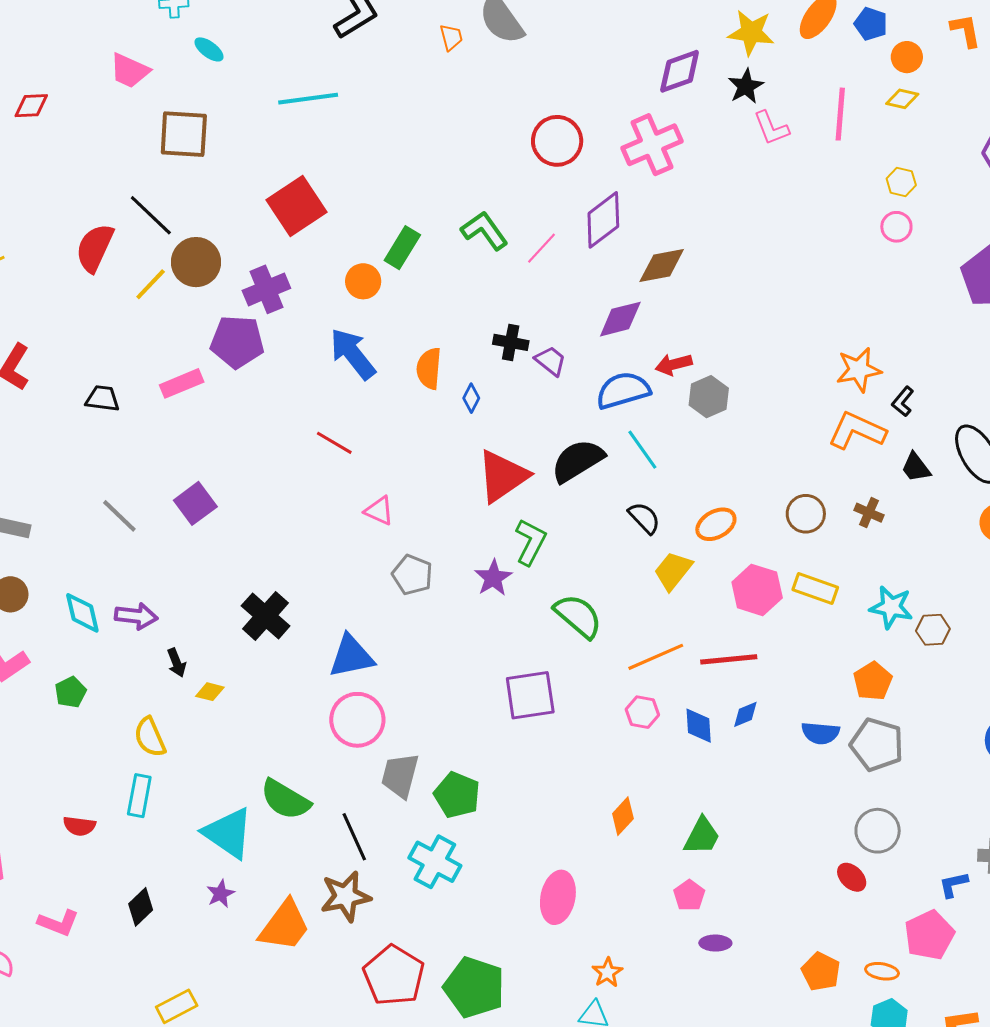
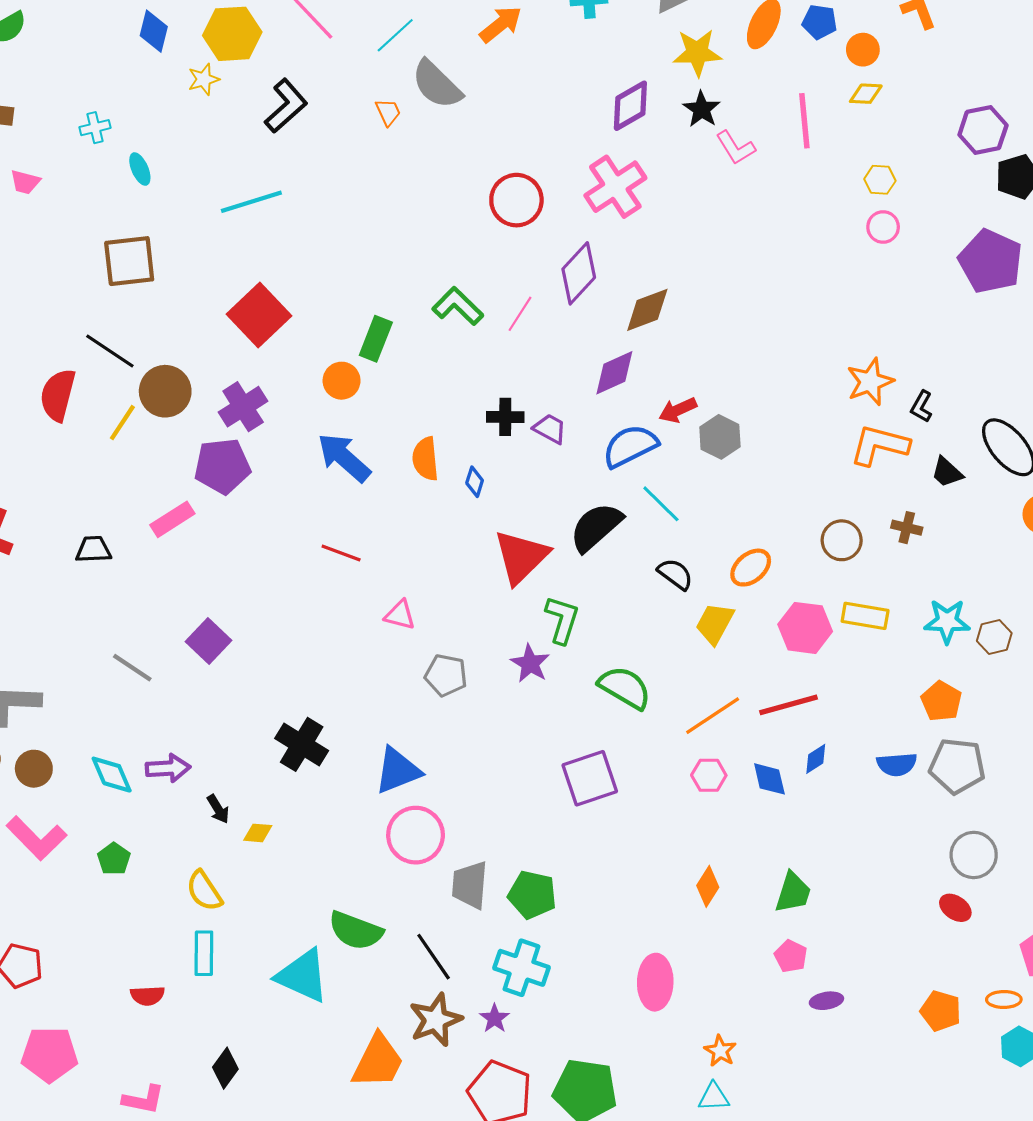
cyan ellipse: (209, 49) -> (140, 169), turned 40
pink trapezoid: (130, 71) -> (25, 182), moved, size x0.7
purple star: (220, 894) -> (495, 1018), moved

